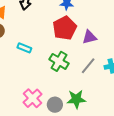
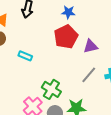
green cross: (59, 61) -> (51, 89), moved

